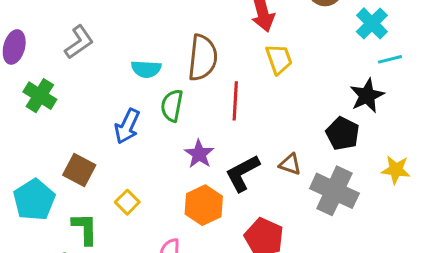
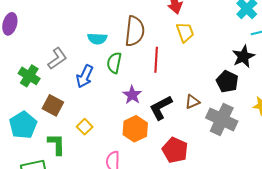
gray L-shape: (79, 42) -> (57, 58), moved
green cross: (40, 96) -> (29, 76), moved
brown triangle: (290, 164) -> (192, 102), turned -42

